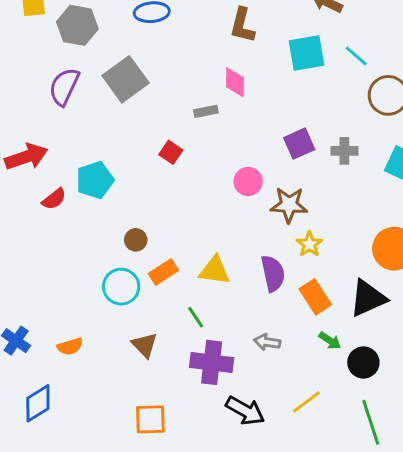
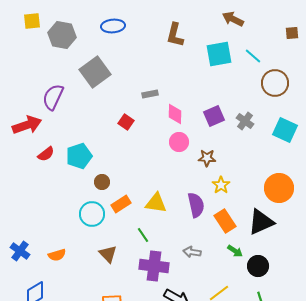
pink diamond: (235, 82) -> (175, 114), moved
purple semicircle: (64, 87) -> (53, 97), moved
gray cross: (344, 151) -> (245, 121), turned 36
cyan pentagon: (95, 180) -> (79, 156), moved
brown star: (289, 205) -> (207, 158), size x0.7

